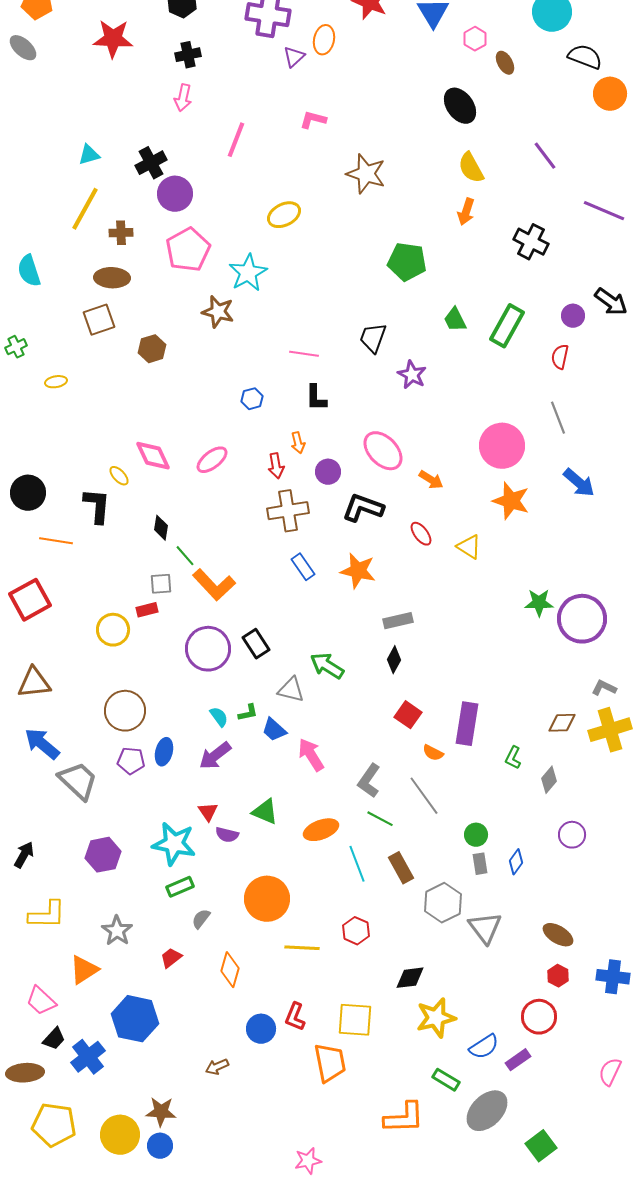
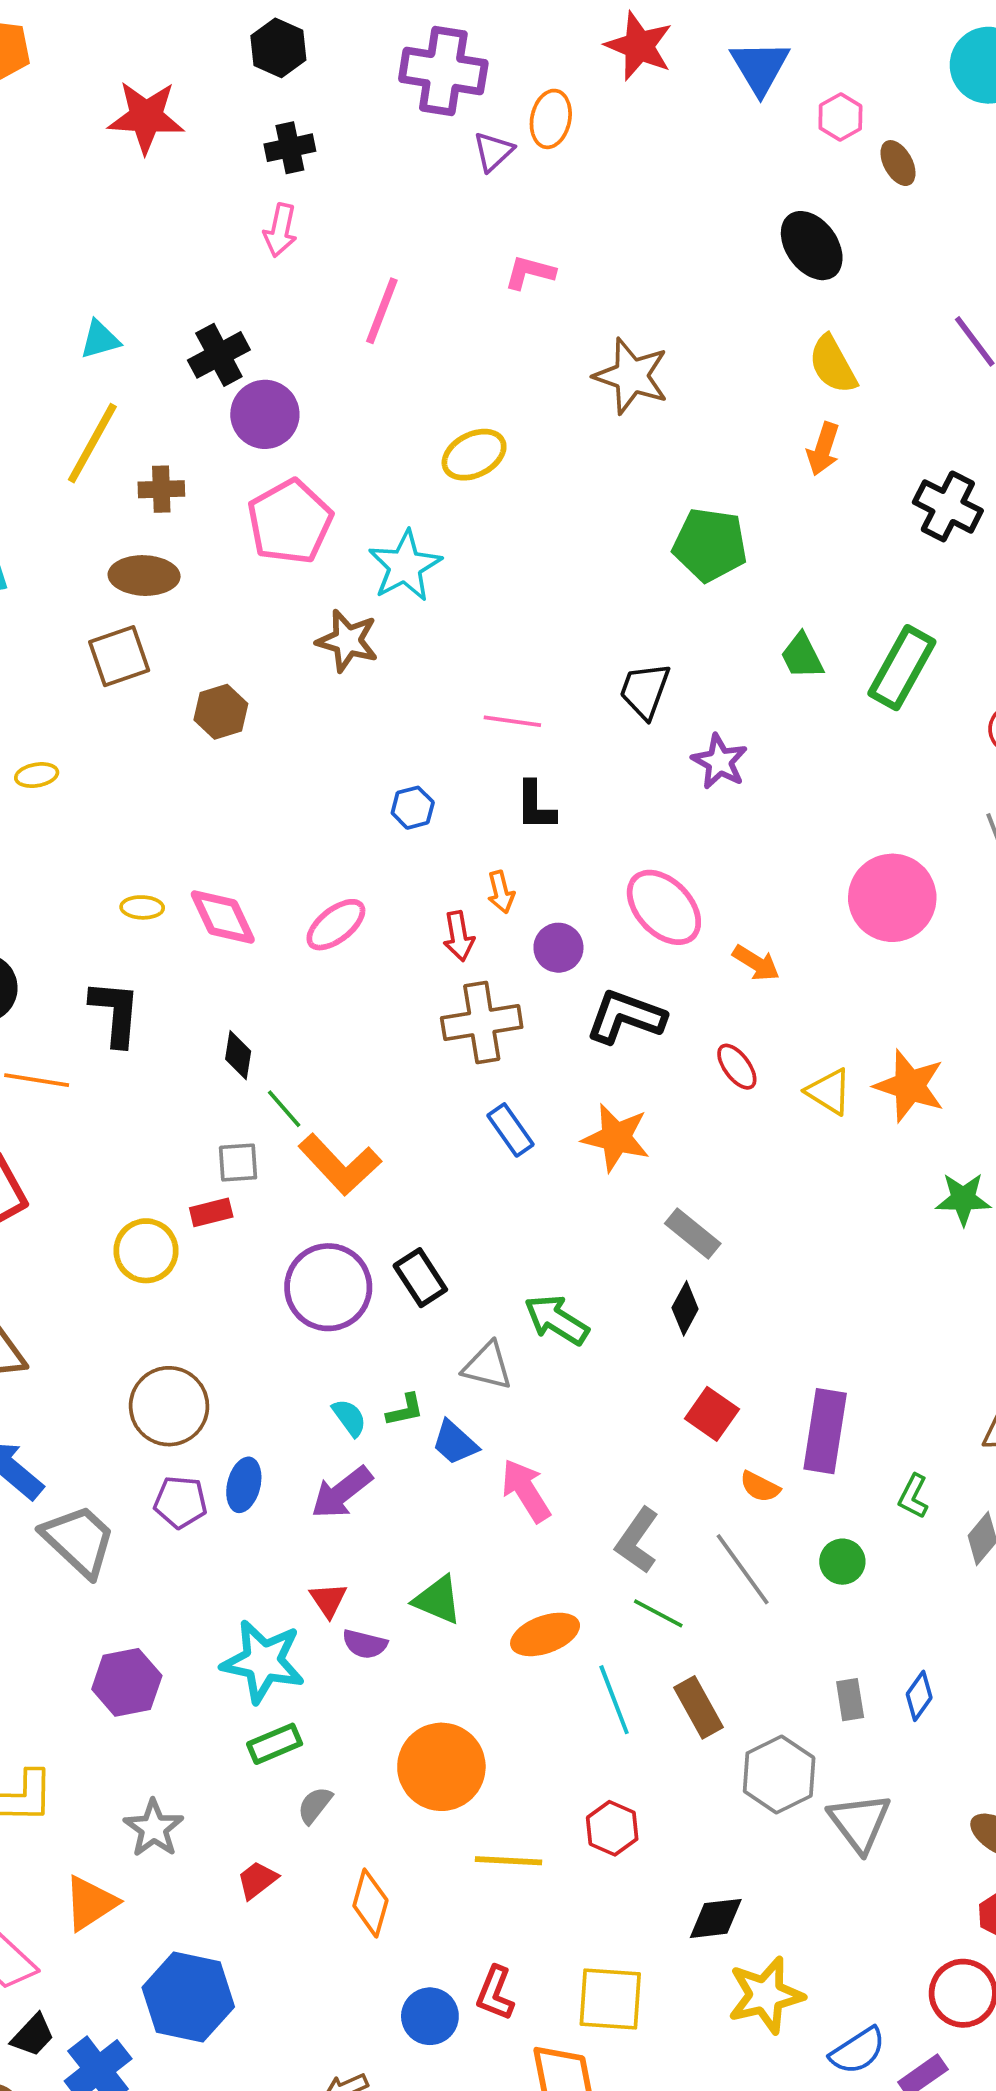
yellow ellipse: (119, 476) -> (142, 907), moved, turned -45
orange star: (511, 501) -> (910, 1086), moved
gray rectangle: (398, 621) -> (693, 1234), turned 52
green circle: (476, 835) -> (842, 1562), moved

